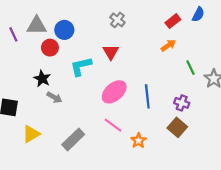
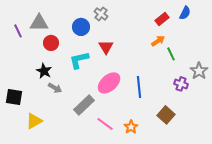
gray cross: (117, 20) -> (101, 14), moved
blue circle: (64, 30) -> (81, 27), moved
green line: (191, 68) -> (171, 54), moved
purple cross: (182, 103) -> (181, 84), moved
pink line: (113, 125) -> (105, 124), moved
gray rectangle: (73, 139) -> (84, 105), moved

